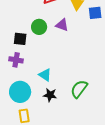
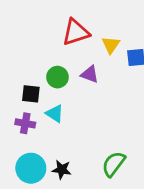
cyan triangle: (45, 75) -> (55, 114), moved
black star: (50, 95) -> (62, 170), moved

